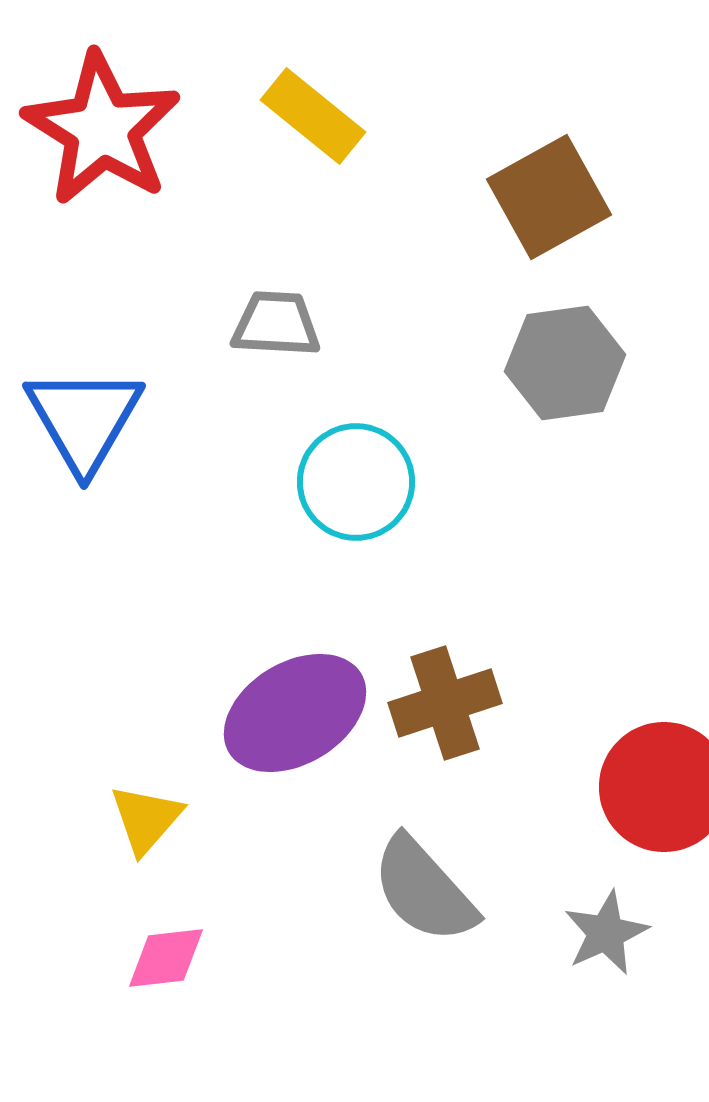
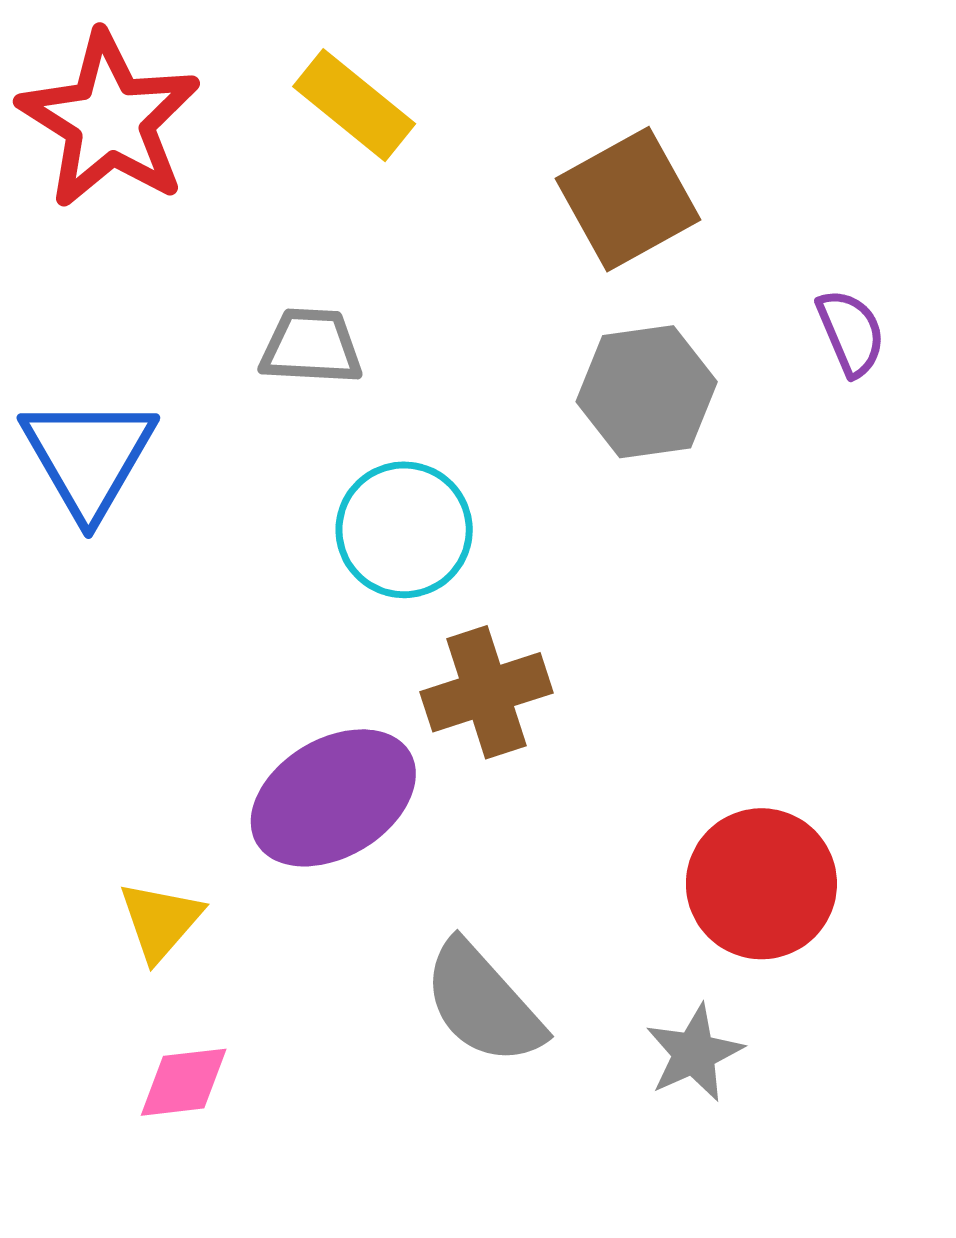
brown cross: (445, 703) -> (486, 692), moved

